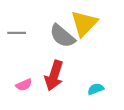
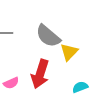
yellow triangle: (84, 23) -> (69, 52), moved, size x0.7

